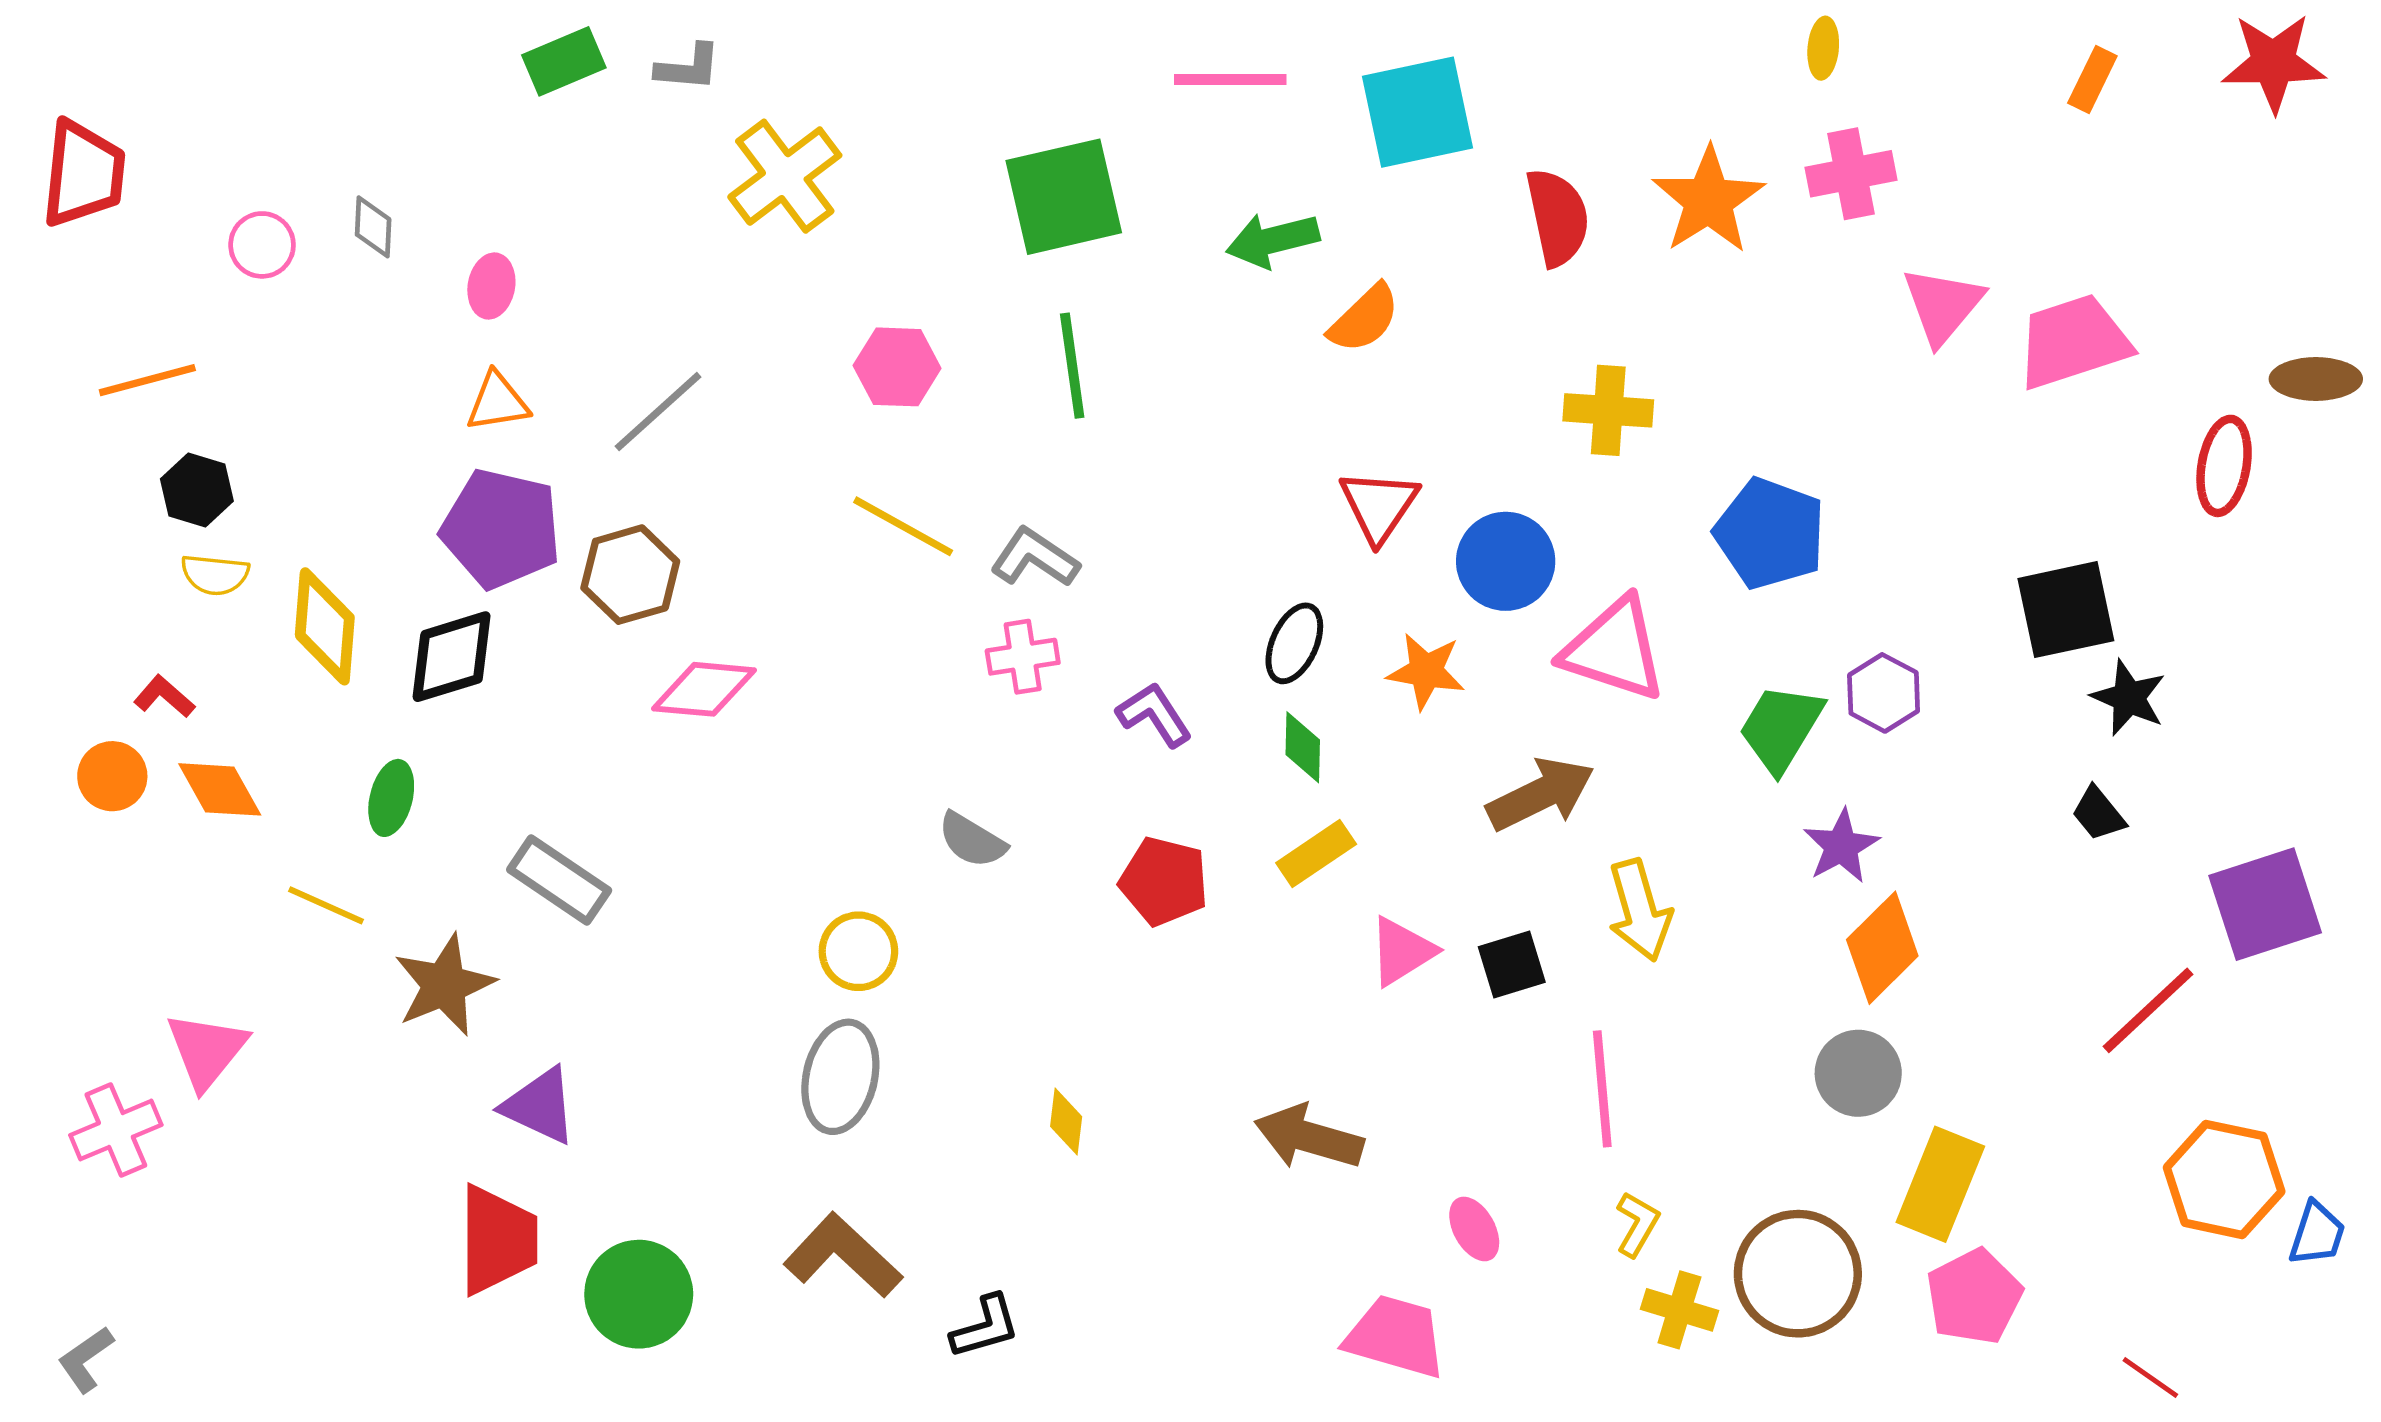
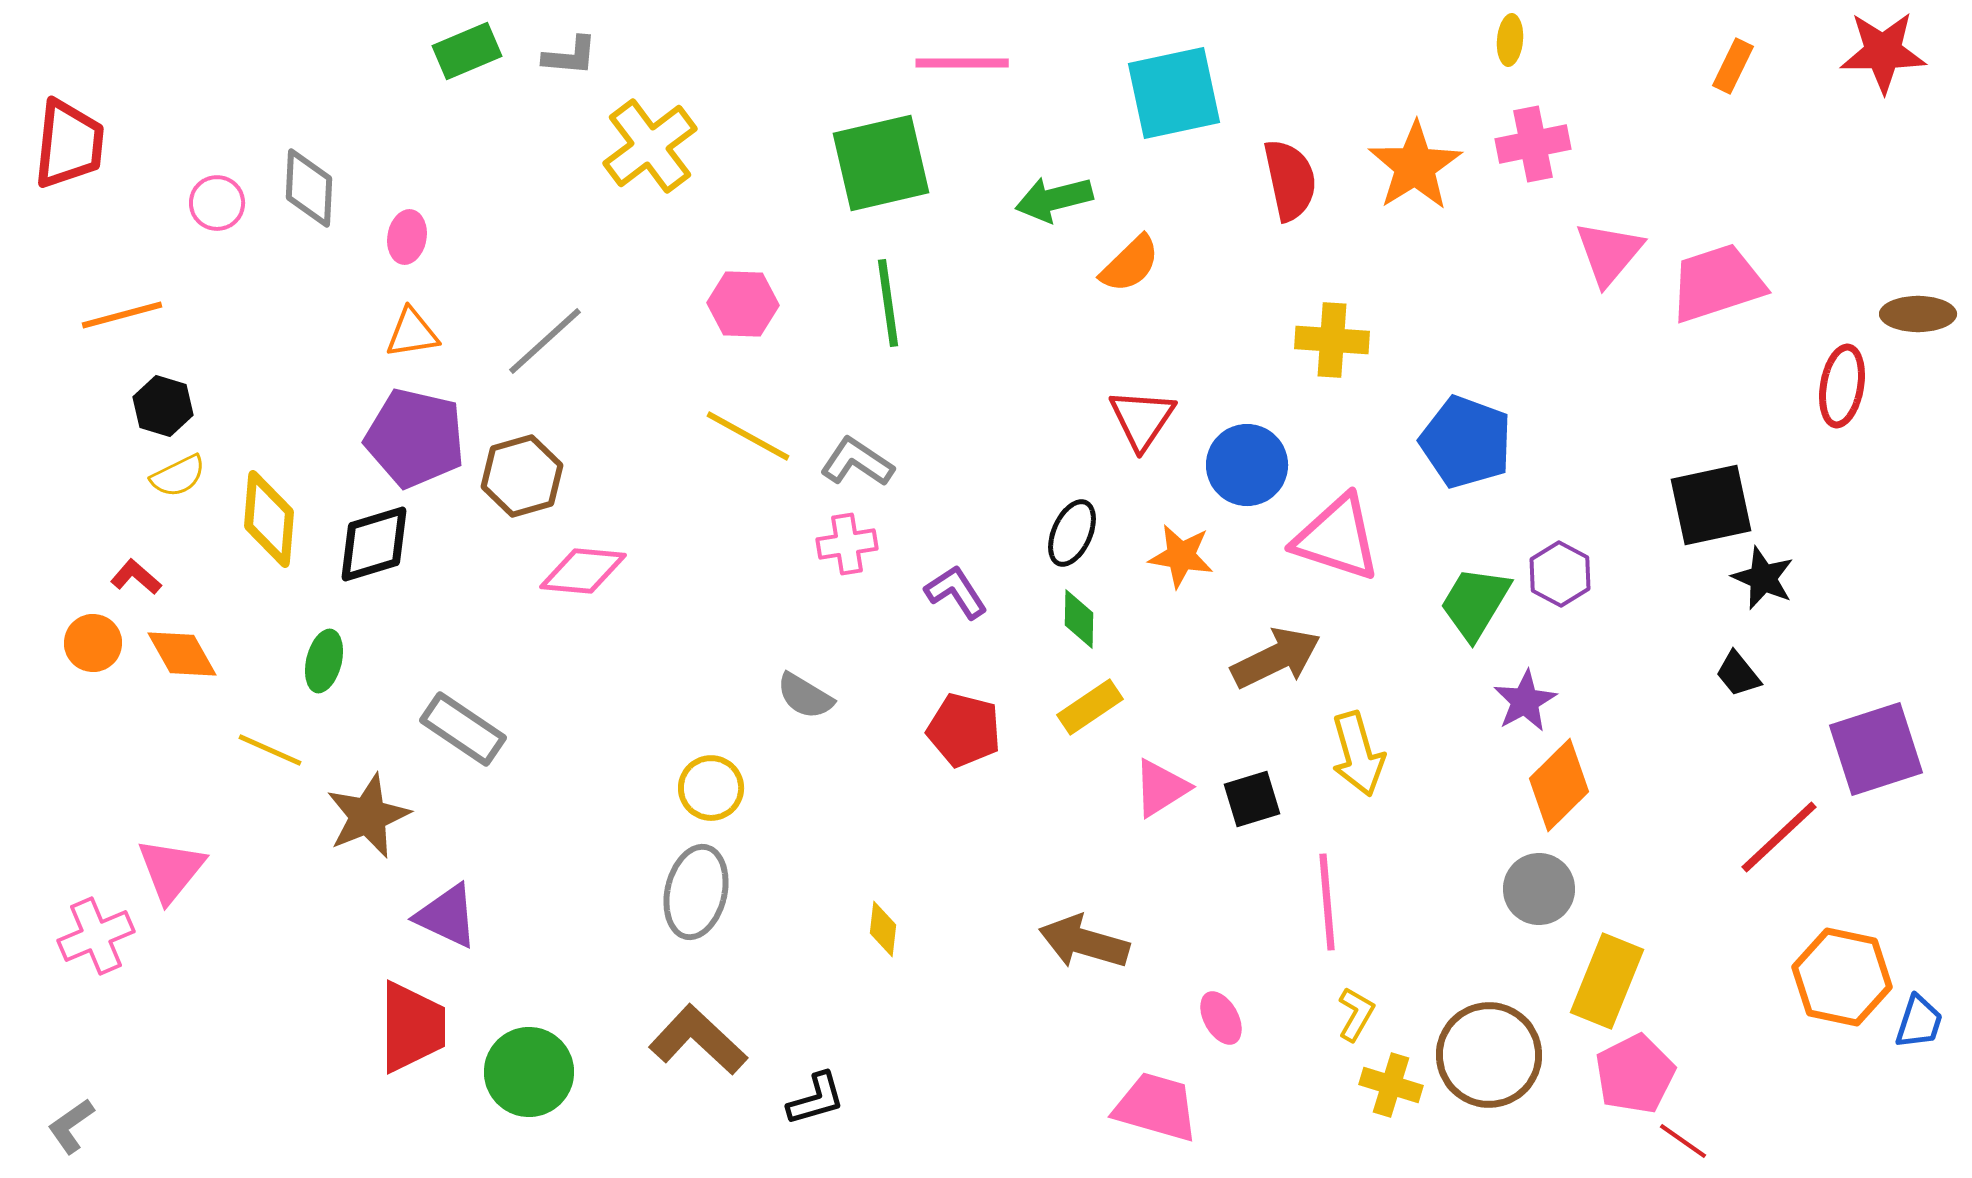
pink line: (1230, 80) -> (962, 63), moved
gray diamond: (373, 227) -> (309, 188), size x1.5
yellow semicircle: (215, 575) -> (178, 476), turned -32
red line: (2150, 1377) -> (1683, 1141), moved

